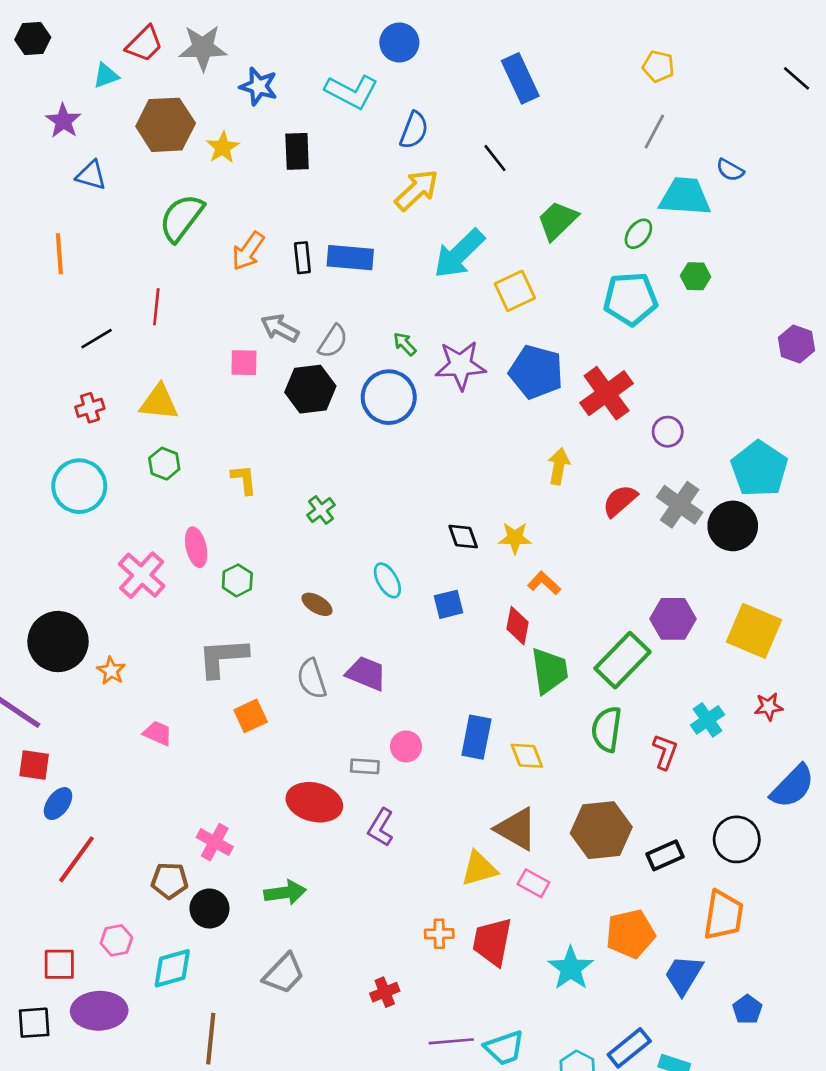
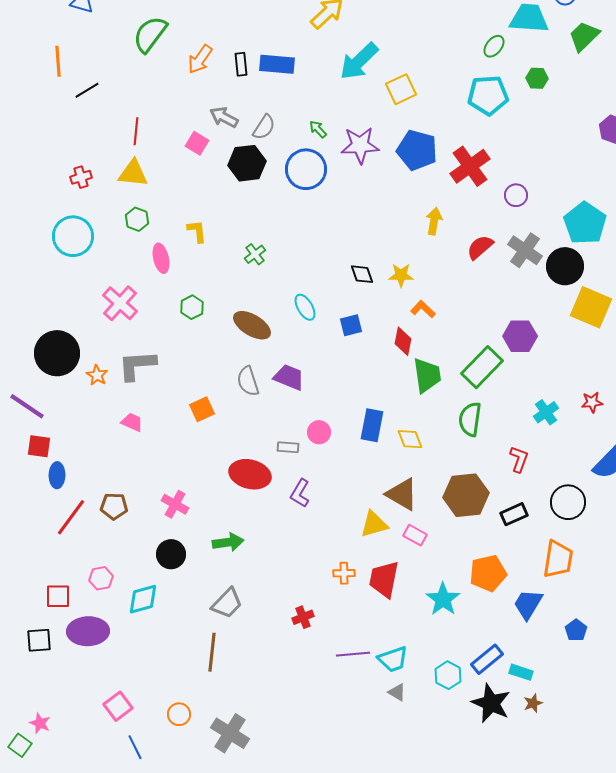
green trapezoid: (557, 220) -> (584, 36), moved
red line: (156, 307) -> (136, 131), moved
black line: (97, 339) -> (87, 90), moved
pink square: (244, 363) -> (197, 143), turned 30
pink ellipse: (196, 547) -> (161, 258), moved
brown ellipse: (317, 604) -> (252, 325), size x1.6
yellow square: (754, 631) -> (591, 307), moved
gray L-shape: (223, 657) -> (137, 365), moved
red L-shape: (665, 752) -> (519, 459), moved
blue ellipse: (58, 804) -> (57, 475), turned -35
brown pentagon: (170, 881) -> (114, 506), moved
brown line: (211, 1039) -> (212, 652), moved

